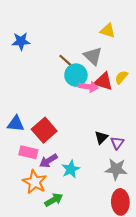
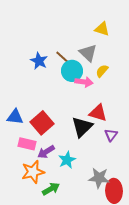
blue star: (21, 41) -> (39, 61), moved, turned 30
yellow semicircle: (121, 77) -> (102, 71), moved
red triangle: (103, 81) -> (98, 113), moved
black triangle: (101, 137) -> (82, 127), moved, size x1.6
gray star: (116, 169) -> (99, 178), moved
orange star: (35, 182) -> (33, 172), turned 30

